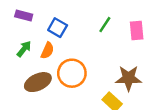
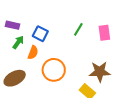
green arrow: (24, 49) -> (18, 42), moved
brown ellipse: (38, 82) -> (15, 78), moved

